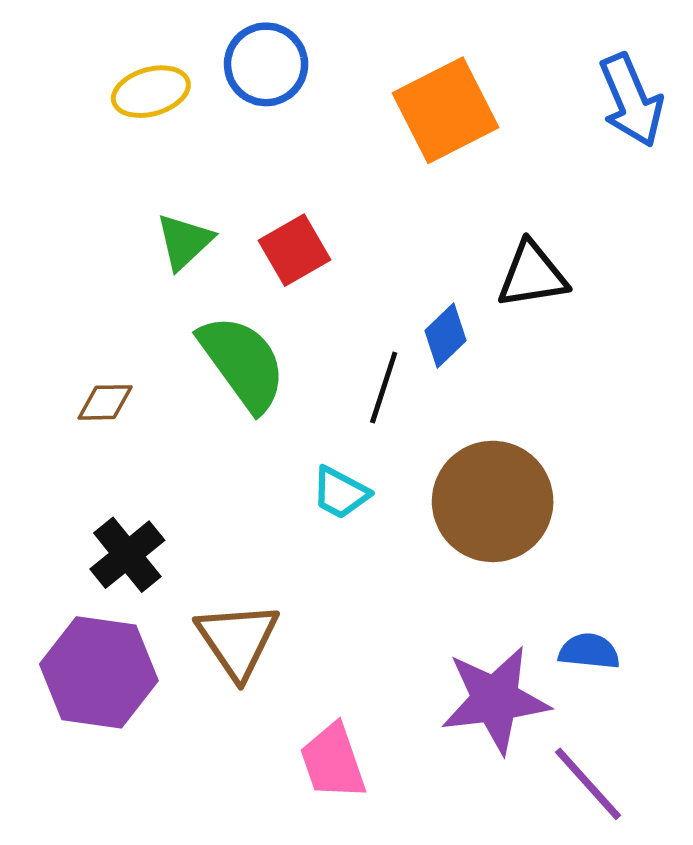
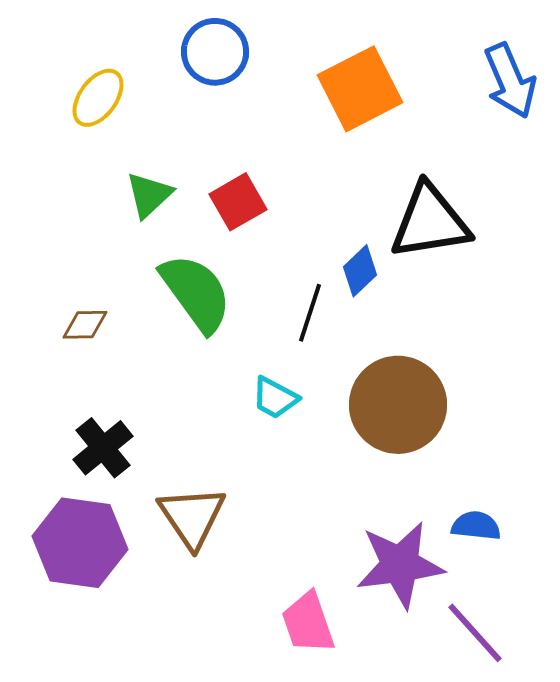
yellow ellipse: (151, 92) -> (98, 98), moved, turned -38
black triangle: (532, 275) -> (430, 222), size x1.4
pink trapezoid: (333, 761) -> (308, 623), moved

